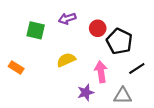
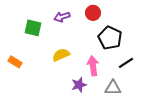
red circle: (98, 28) -> (93, 13), moved

